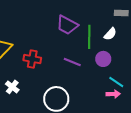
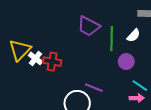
purple line: (72, 62) -> (94, 88), moved
white cross: (12, 87) -> (35, 58), moved

